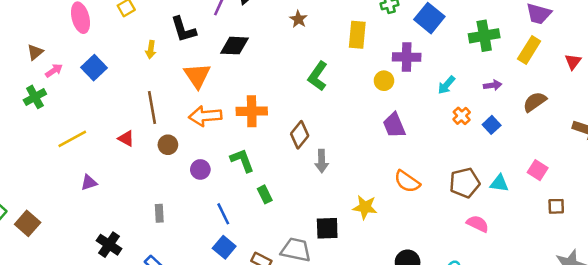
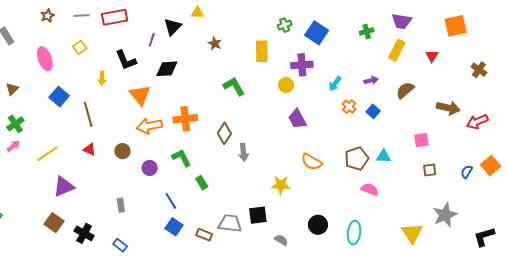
green cross: (484, 36) -> (367, 31), moved, size x0.6
pink arrow: (54, 70) -> (13, 146), moved
green L-shape: (318, 76) -> (234, 86), turned 120
brown line: (152, 107) -> (88, 114), moved
pink square: (538, 170) -> (421, 140), moved, turned -35
purple triangle: (89, 183) -> (64, 187), size x1.6
brown square: (28, 223) -> (54, 223), moved
black square: (327, 228) -> (258, 215), moved

